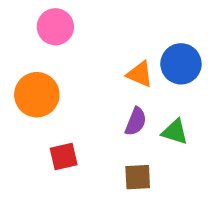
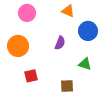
orange triangle: (140, 74) -> (68, 11), moved
purple semicircle: (136, 121) -> (60, 43), moved

